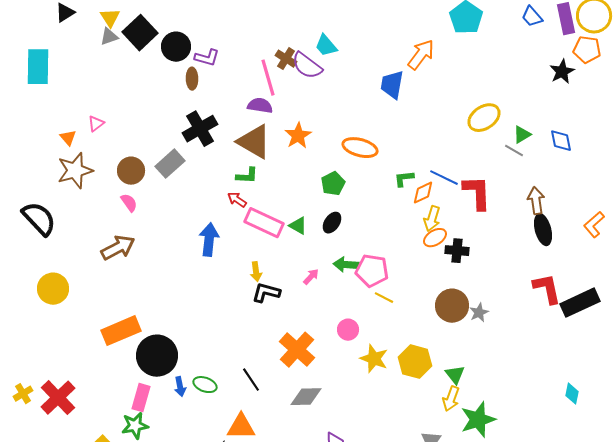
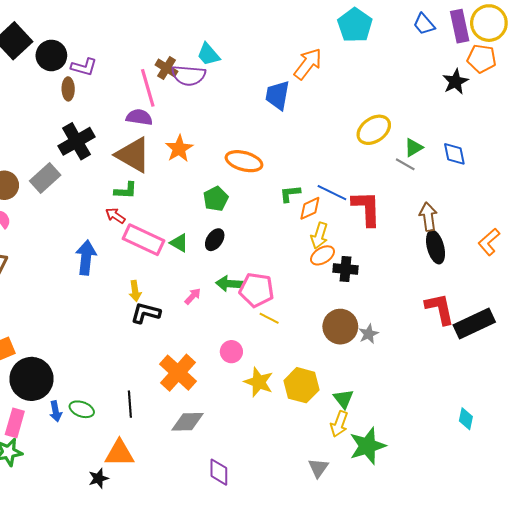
purple semicircle: (307, 66) -> (189, 75), turned -32
black line: (251, 380) -> (130, 404), turned 30

